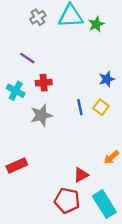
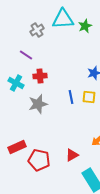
gray cross: (38, 17) -> (37, 30), moved
yellow square: (101, 107) -> (89, 97), turned -32
red pentagon: (67, 201) -> (39, 160), moved

